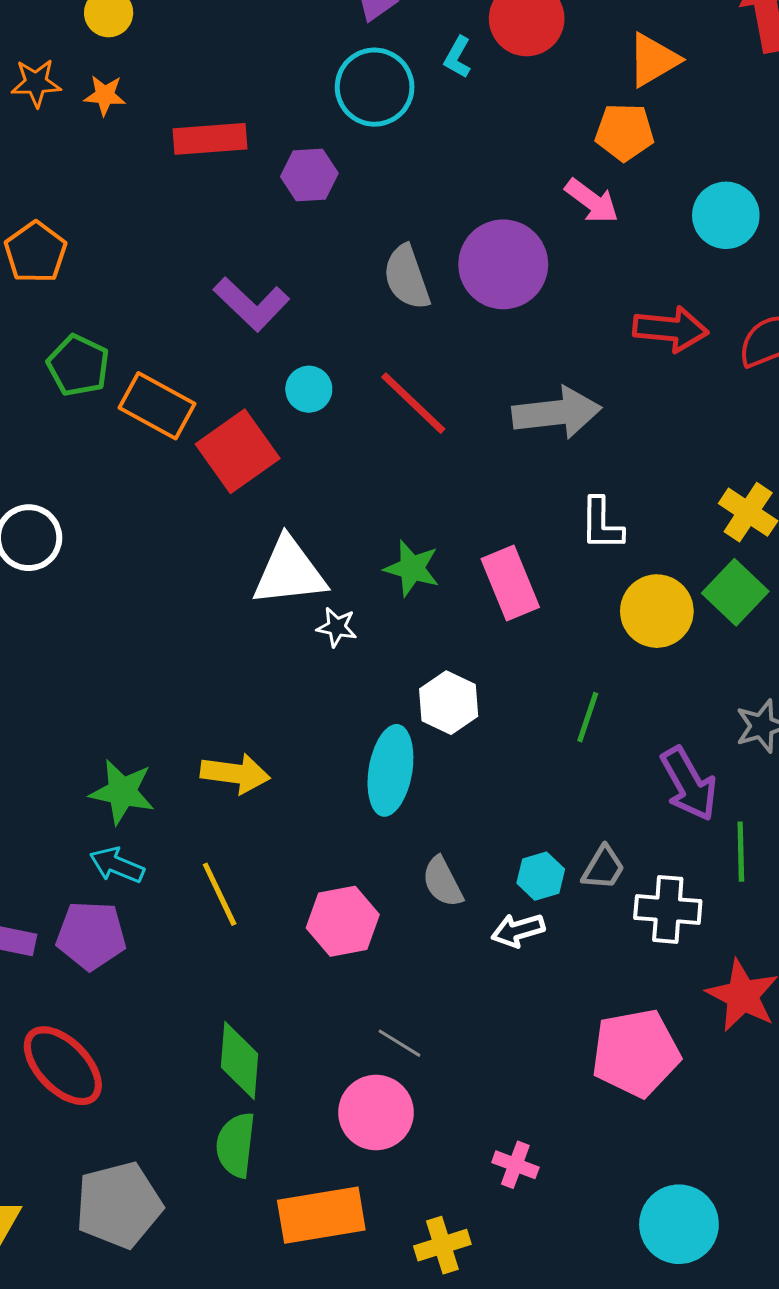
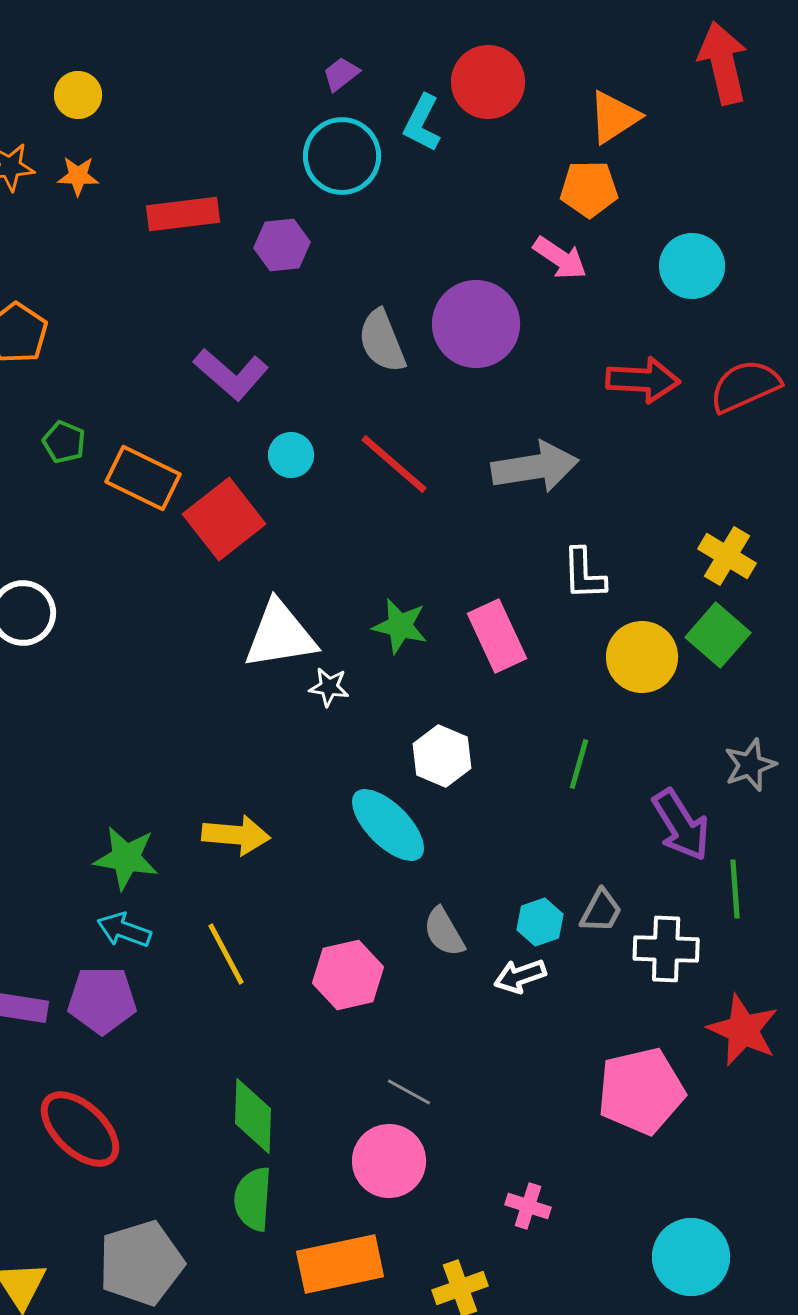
cyan L-shape: (458, 57) -> (422, 123), size x1.4
green pentagon: (78, 365) -> (64, 442), size x0.7
cyan ellipse: (390, 770) -> (388, 825), turned -52

